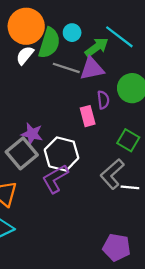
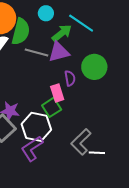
cyan circle: (72, 33) -> (46, 13), moved
green square: (128, 140) -> (52, 107), moved, turned 30

